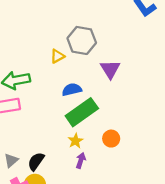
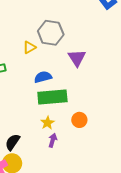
green rectangle: (82, 112) -> (52, 97), turned 32

